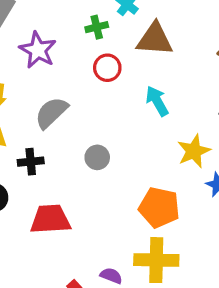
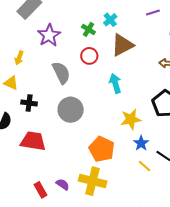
green cross: (97, 27) -> (88, 29), turned 32
brown triangle: (155, 39) -> (122, 45), turned -45
gray semicircle: (51, 113) -> (61, 73), moved, turned 95
gray circle: (97, 157) -> (71, 110), size x1.6

